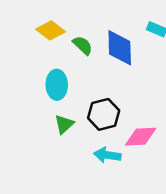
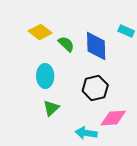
black hexagon: (104, 114) -> (95, 88), moved

